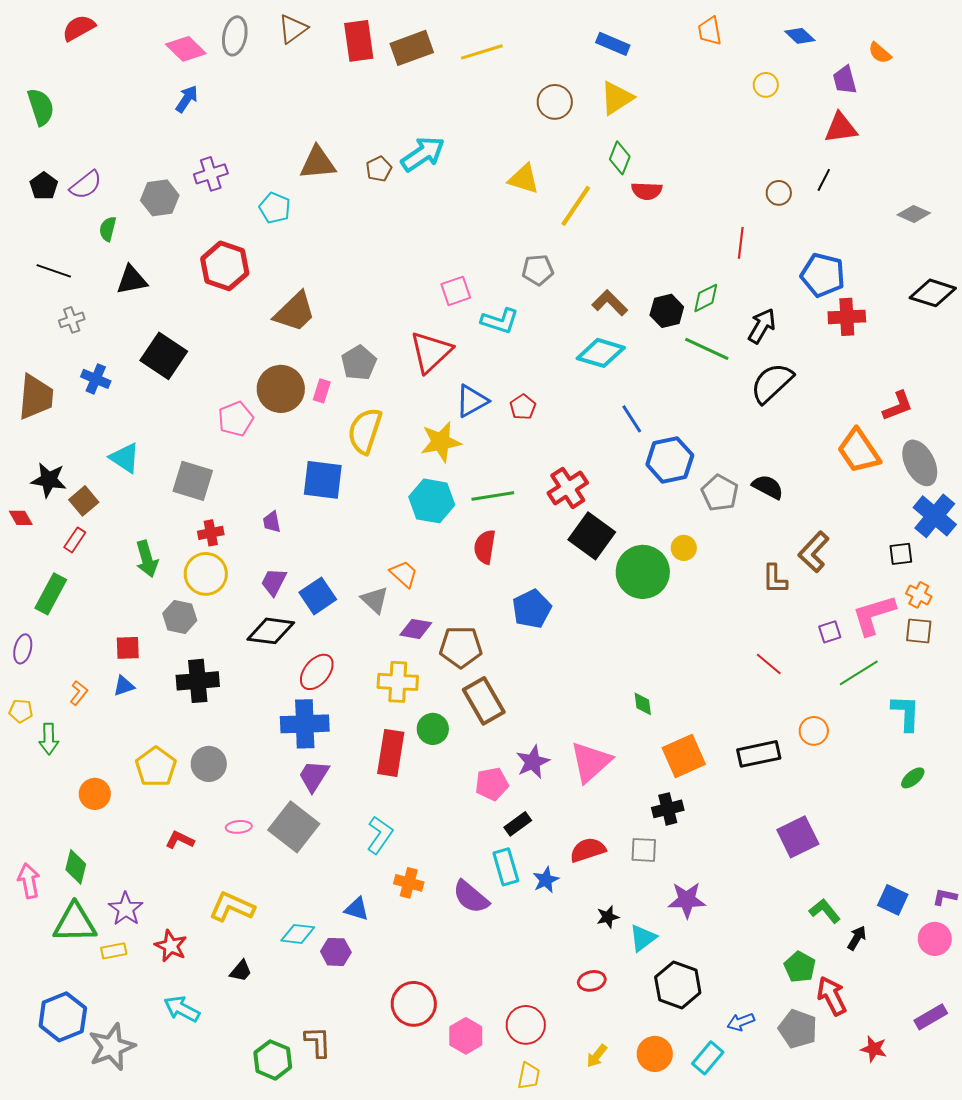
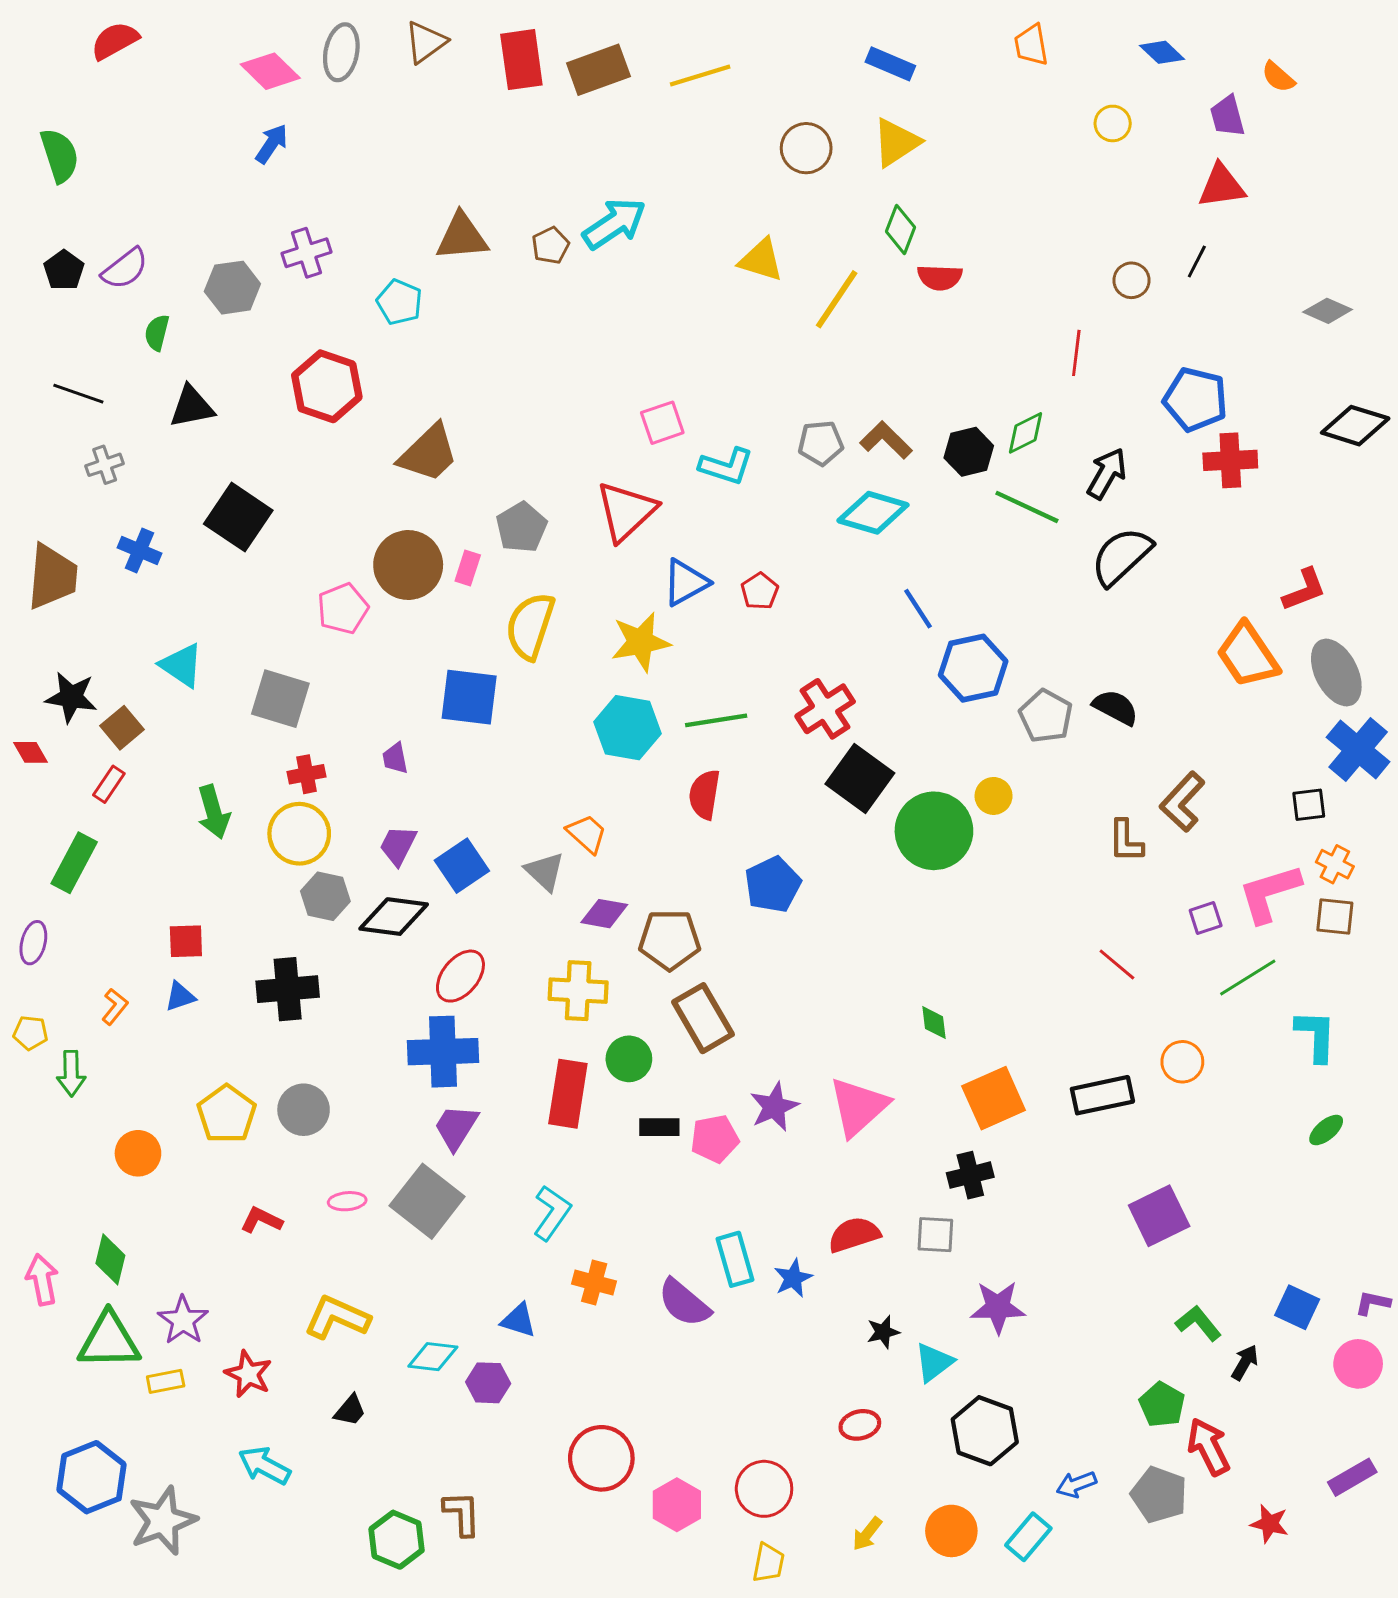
gray pentagon: (538, 270) -> (821, 443), moved
gray hexagon: (180, 617) -> (325, 896), moved
black rectangle: (518, 824) -> (659, 1127), moved, turned 36

